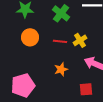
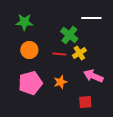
green cross: (61, 13) -> (69, 35), moved
pink pentagon: (23, 85) -> (30, 83), moved

